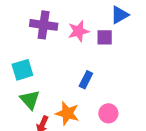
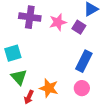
purple square: (105, 37) -> (79, 27), turned 32
blue rectangle: (86, 80) -> (84, 61), moved, size x1.5

